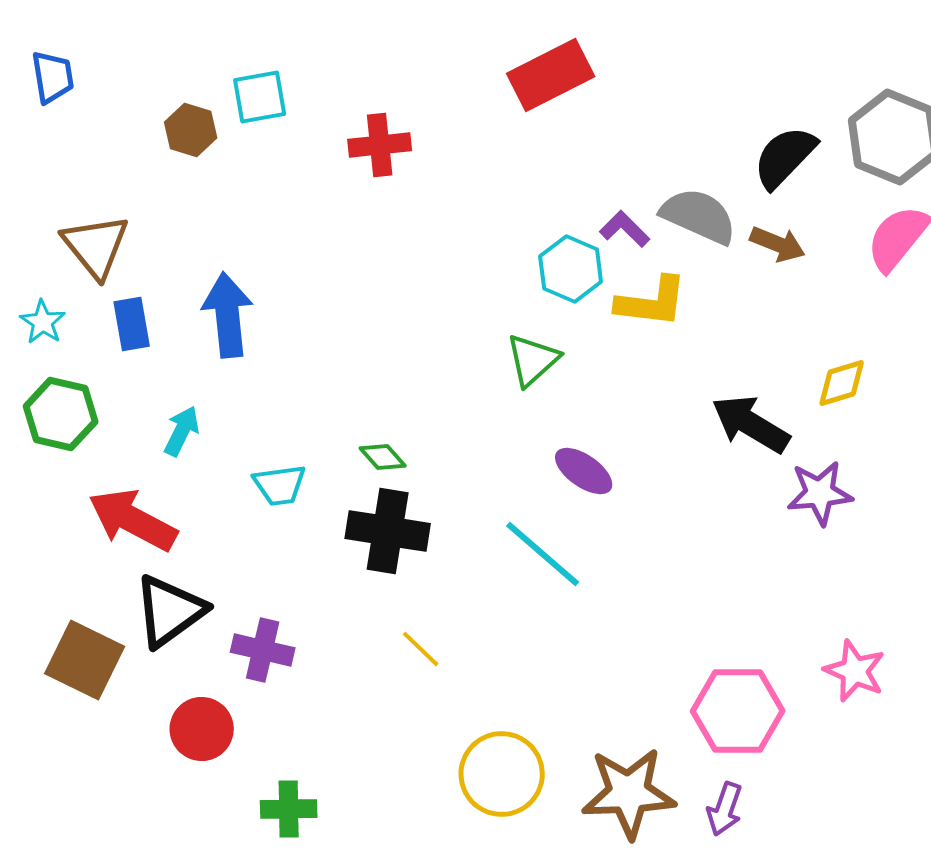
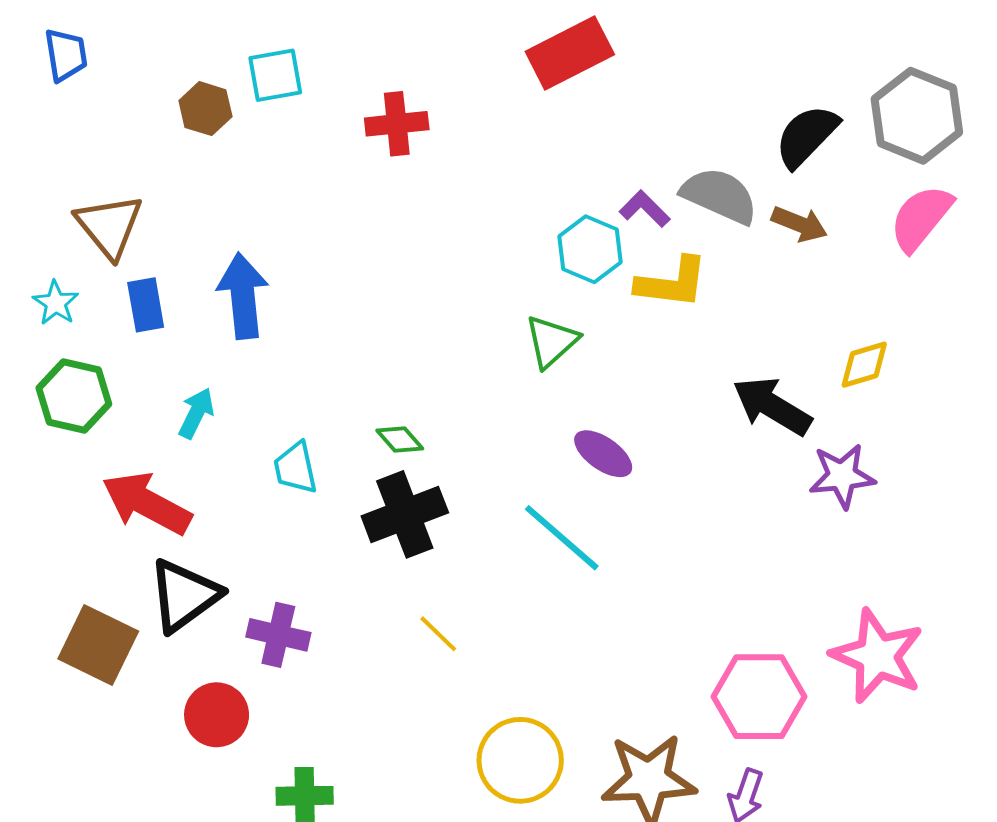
cyan trapezoid: (280, 485) -> (296, 468), turned 86
black cross: (388, 531) -> (405, 514), turned -30
pink star: (855, 671) -> (877, 656), size x1.5

